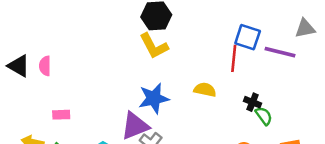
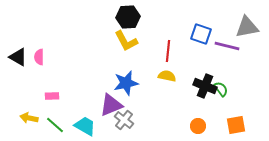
gray triangle: (305, 28) -> (247, 27), size x1.4
red line: (234, 58) -> (168, 51), moved
black cross: (253, 102) -> (205, 86), size x1.6
green semicircle: (264, 116) -> (221, 89), moved

